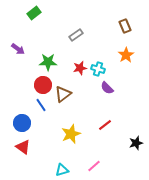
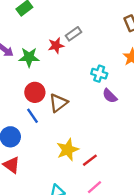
green star: (48, 62) -> (29, 57), moved
red star: (80, 68) -> (56, 46), moved
red line: (105, 125) -> (90, 160), moved

